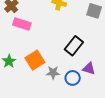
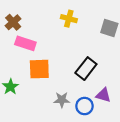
orange square: (35, 60) -> (39, 69), moved, turned 30

